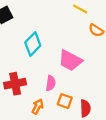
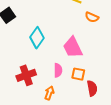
pink trapezoid: (70, 60) -> (73, 47), turned 45
orange square: (65, 101) -> (78, 74), moved

